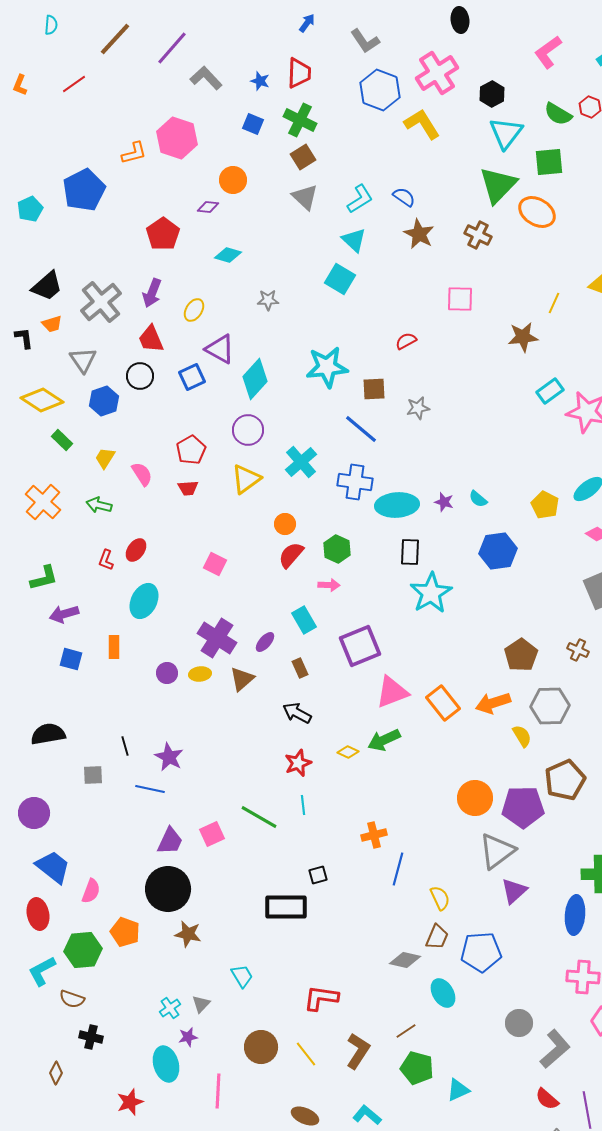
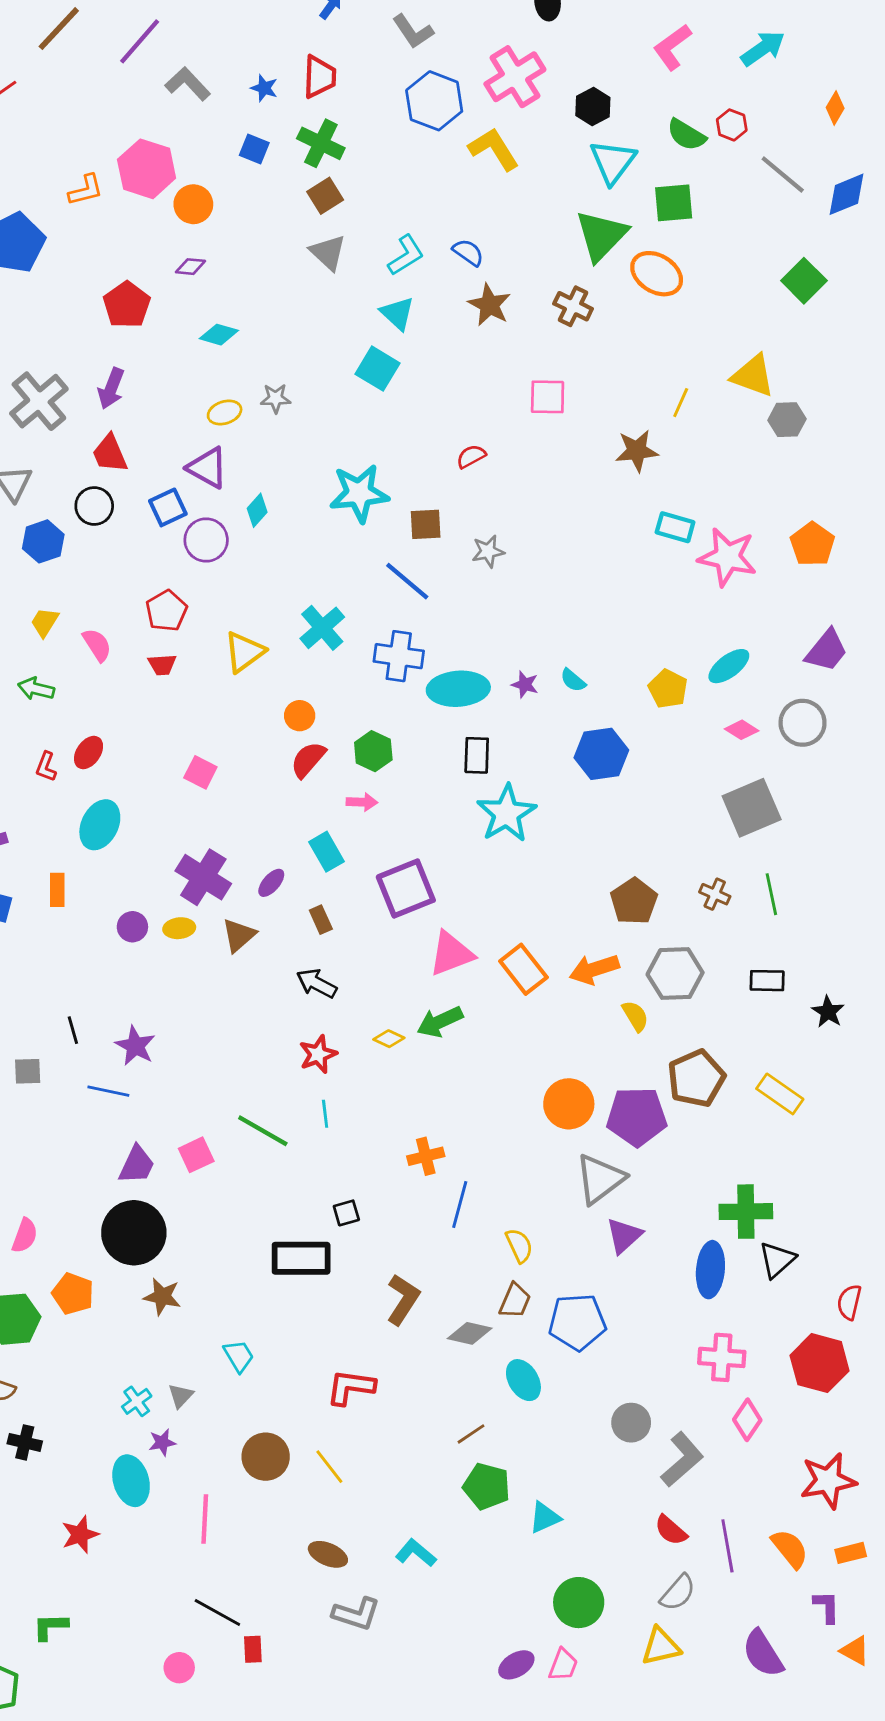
orange circle: (233, 180) -> (193, 204), moved
yellow ellipse: (194, 310) -> (225, 412), moved, turned 40
cyan diamond: (255, 379) -> (257, 510), size x0.6
cyan rectangle: (550, 391) -> (675, 527), turned 52
purple circle: (248, 430) -> (206, 540), moved
brown L-shape: (358, 1051) -> (403, 1299), moved

